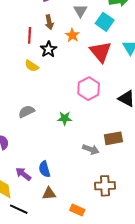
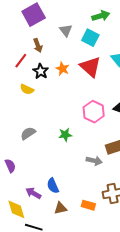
red line: (30, 35) -> (21, 61), turned 42
orange star: (72, 35) -> (62, 69), moved
pink hexagon: (89, 89) -> (94, 112), moved
orange rectangle: (77, 210) -> (88, 205), moved

